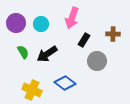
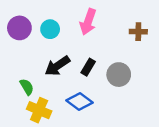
brown cross: (113, 34) -> (138, 32), moved
black rectangle: (84, 40) -> (88, 67), moved
green semicircle: (23, 52) -> (27, 87), moved

